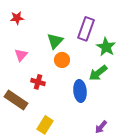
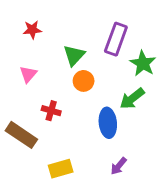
red star: (17, 18) -> (32, 30), moved
yellow rectangle: (45, 125) -> (61, 169), turned 42
purple arrow: (101, 127) -> (119, 166), moved

